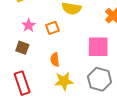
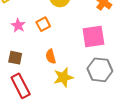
brown square: (22, 48) -> (15, 58), moved

